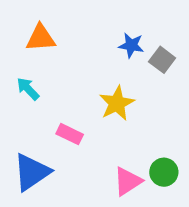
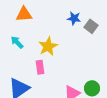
yellow star: (117, 103) -> (48, 46), moved
pink rectangle: (70, 134) -> (40, 67), turned 56

